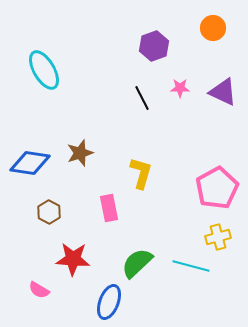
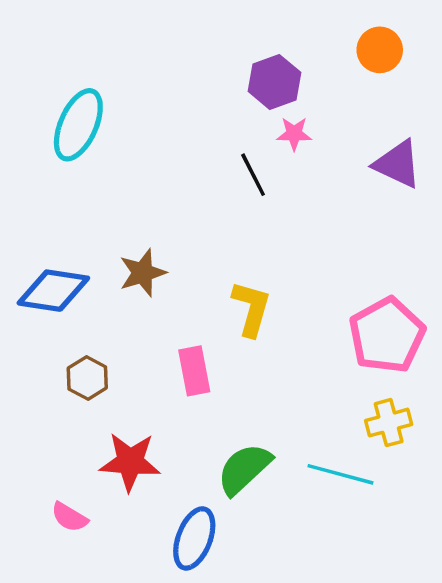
cyan ellipse: (44, 70) -> (78, 125), turned 54
pink star: (180, 88) -> (294, 134), moved

